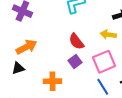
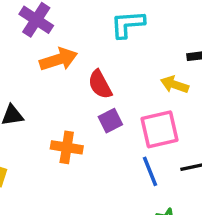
red semicircle: (76, 41) -> (100, 84), moved
orange arrow: (26, 47) -> (58, 59), moved

